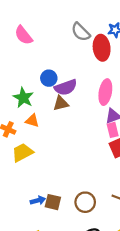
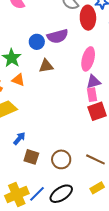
purple semicircle: (66, 87) -> (58, 36), moved
blue arrow: (38, 200) -> (19, 138), moved, turned -40

